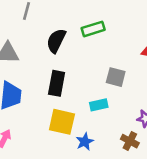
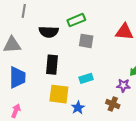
black semicircle: (56, 41) -> (49, 32), turned -108
gray square: (116, 77) -> (86, 41), moved

